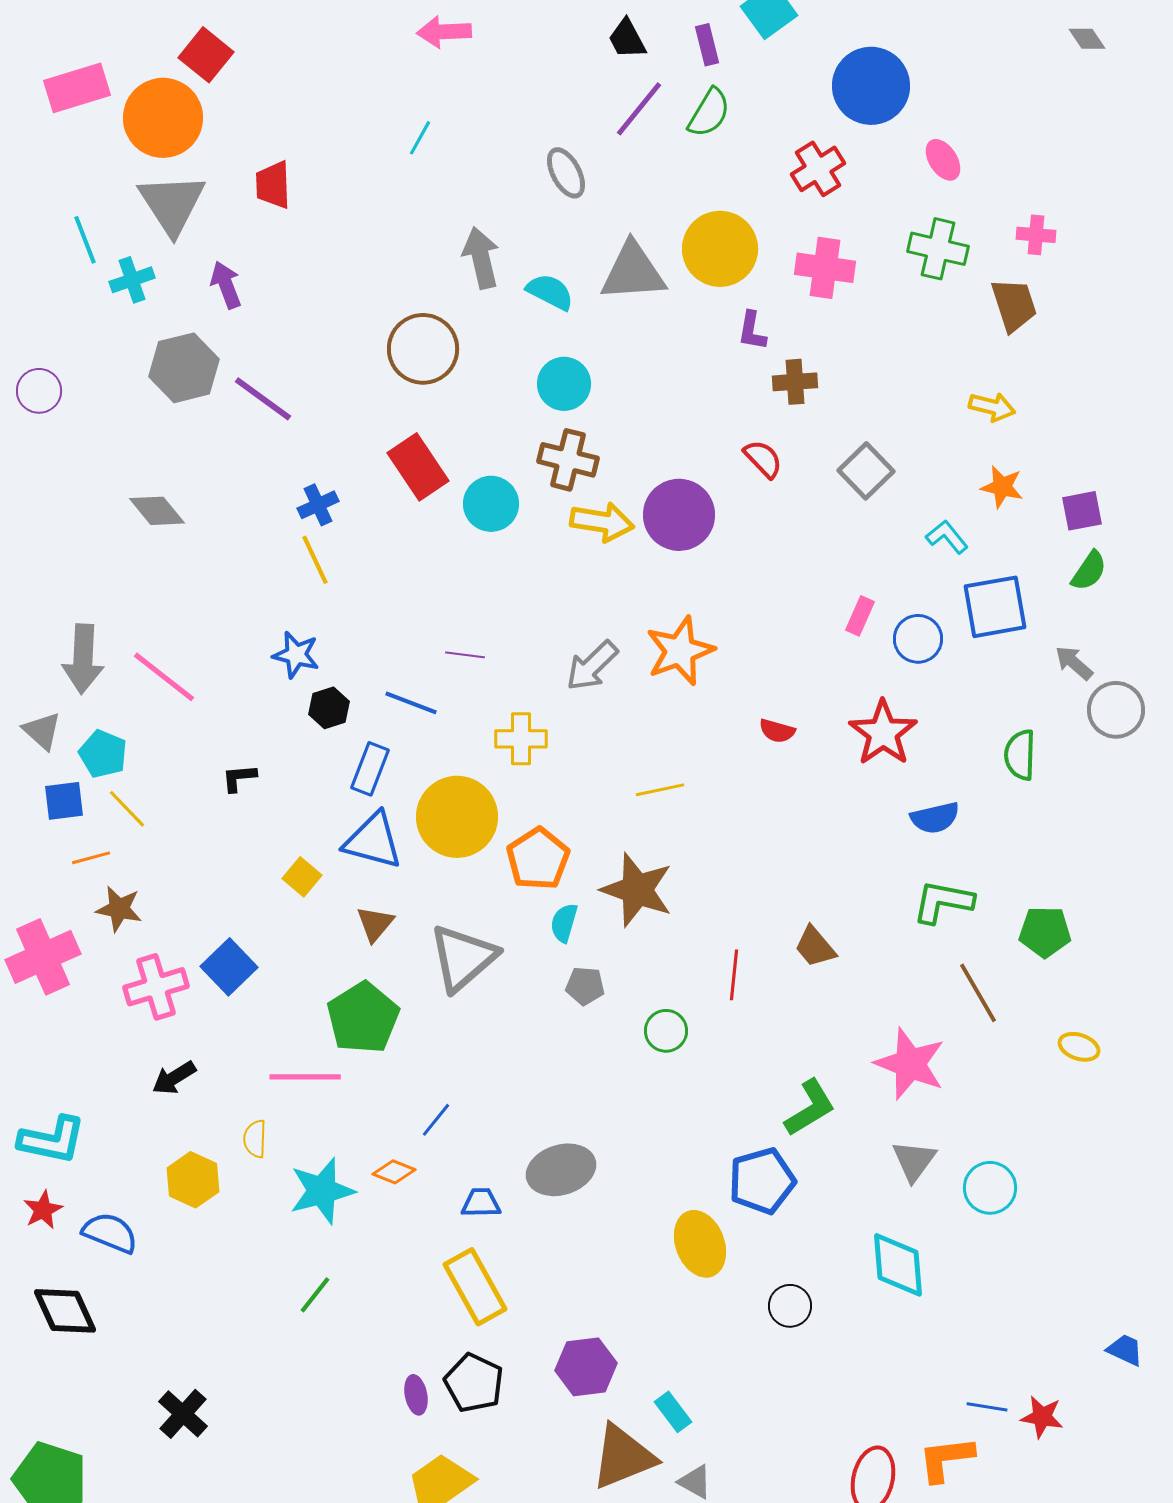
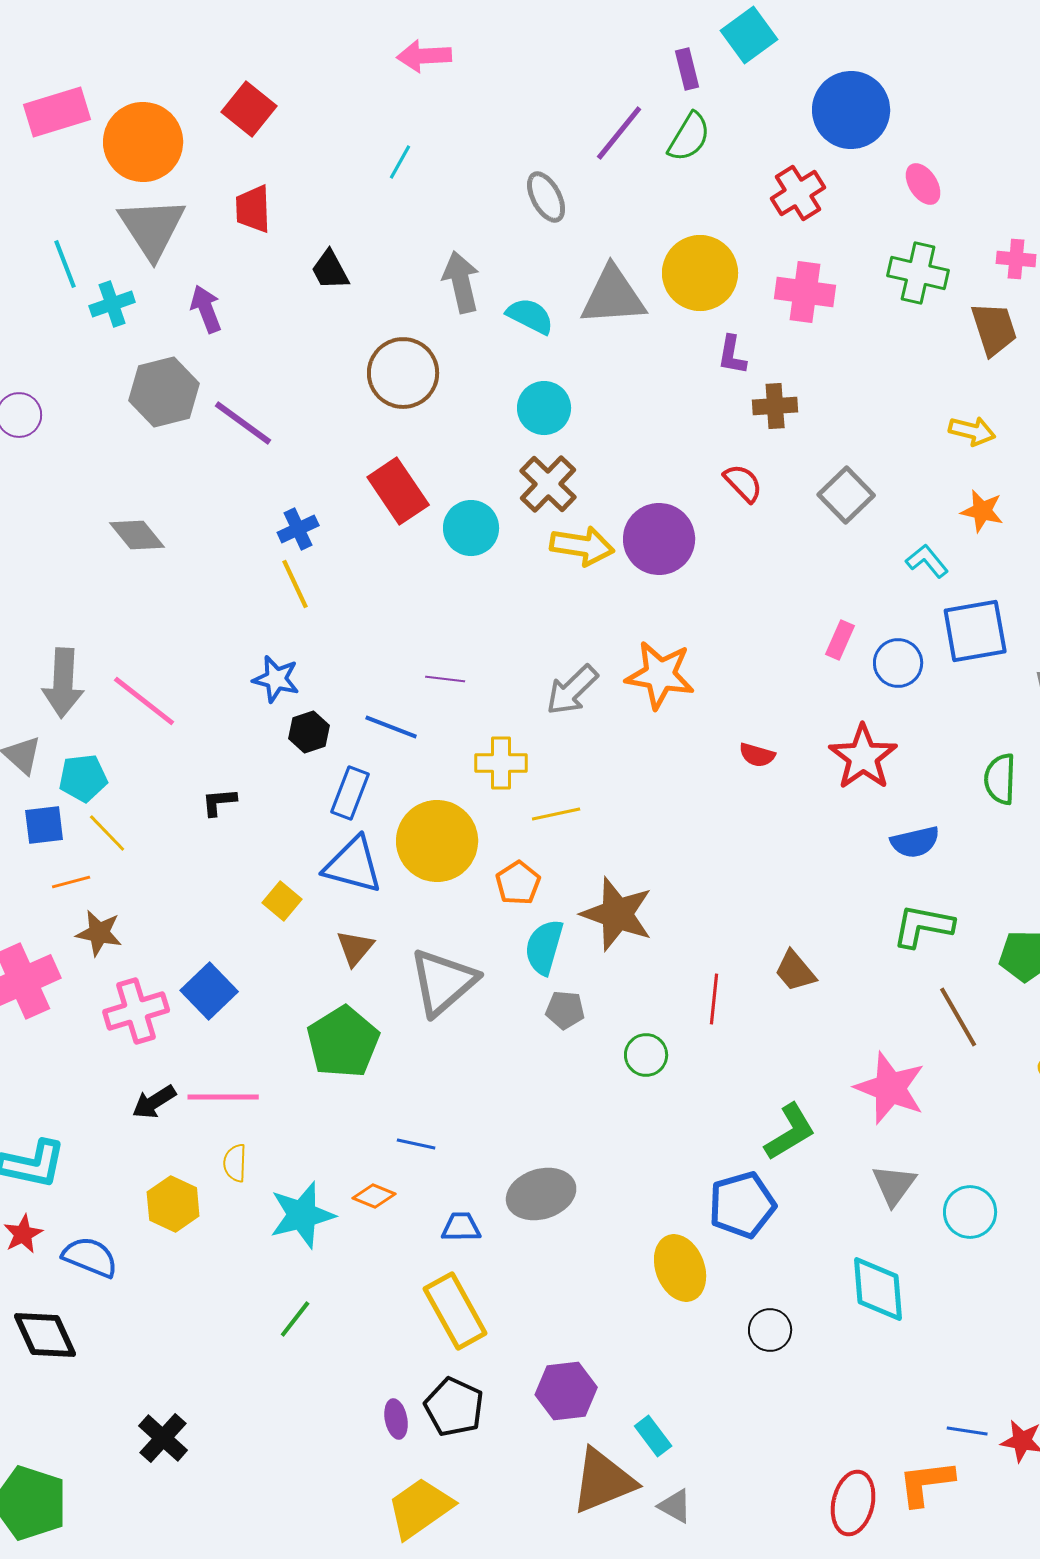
black trapezoid: (627, 39) -> (330, 270), moved
red square: (206, 55) -> (249, 109), moved
brown cross: (568, 460) -> (548, 484), turned 30
orange star: (680, 651) -> (660, 675), turned 30
cyan pentagon: (103, 754) -> (83, 778), turned -30
yellow line: (660, 790) -> (556, 814), moved
orange pentagon: (538, 859) -> (518, 883), size x0.7
cyan semicircle: (564, 923) -> (544, 947), size x1.4
pink line: (305, 1077) -> (223, 1097), moved
blue line: (436, 1120) -> (416, 1144), turned 63

